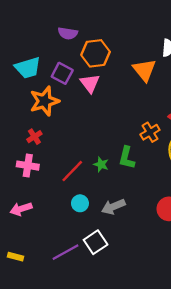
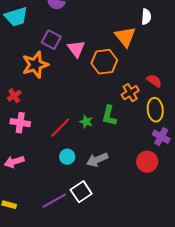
orange hexagon: (96, 53) -> (104, 62), moved
cyan trapezoid: (28, 68) -> (16, 17), moved
red cross: (34, 137) -> (14, 96), moved

